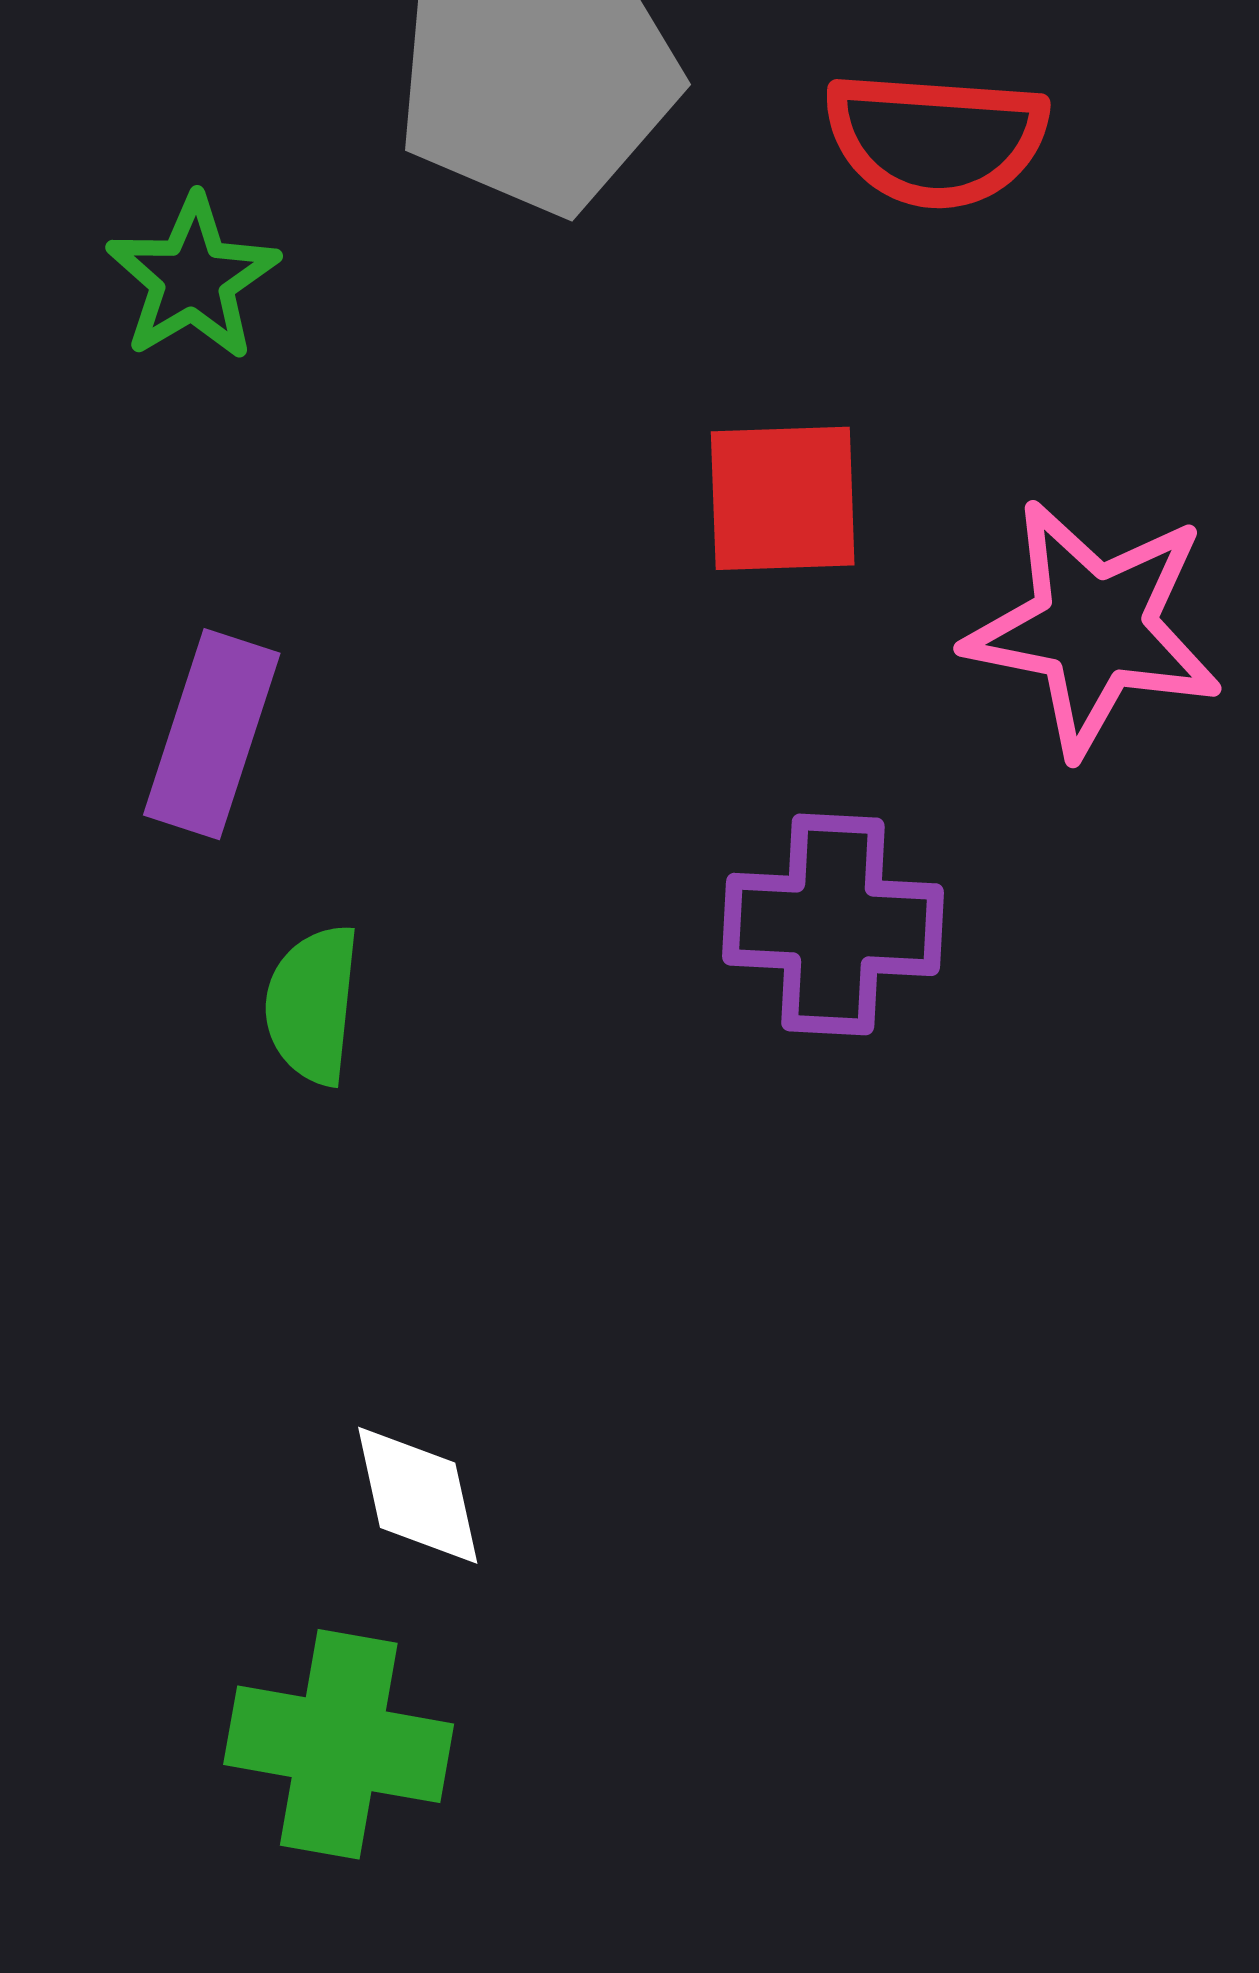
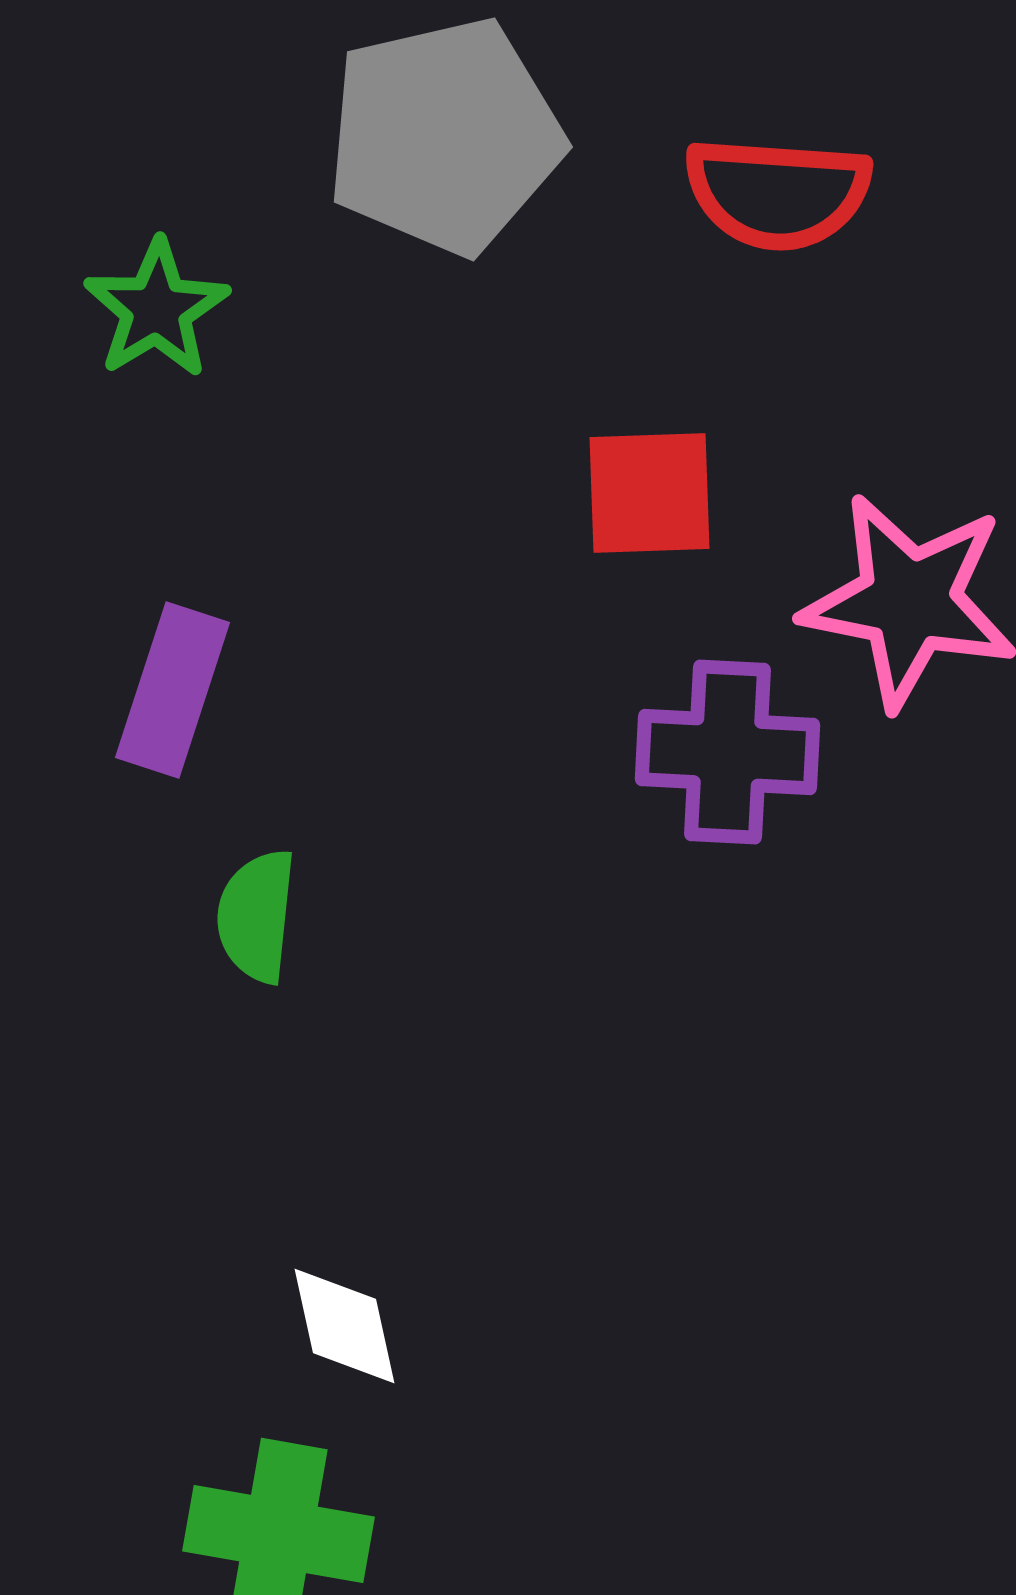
purple cross: (833, 924) -> (728, 752), moved

